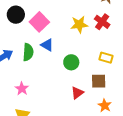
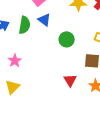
red triangle: (77, 93) -> (70, 80), moved, turned -32

